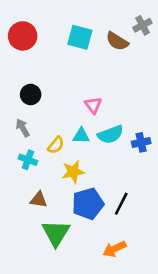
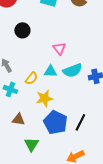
black circle: (31, 95) -> (22, 30), moved
blue pentagon: (88, 204) -> (55, 122), turned -30
green triangle: (56, 233) -> (31, 144), size x0.7

